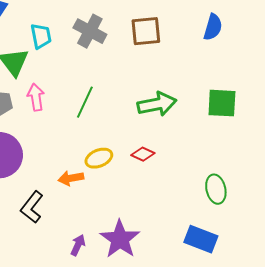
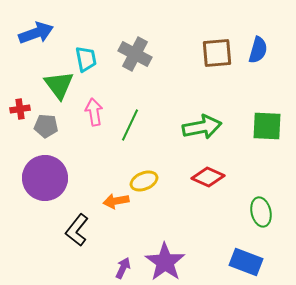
brown square: (146, 31) -> (217, 53), moved
pink arrow: (36, 97) -> (94, 112), moved
red diamond: (143, 154) -> (208, 177), moved, size x1.4

